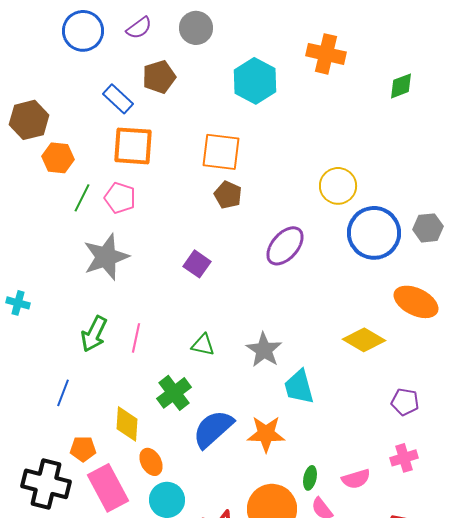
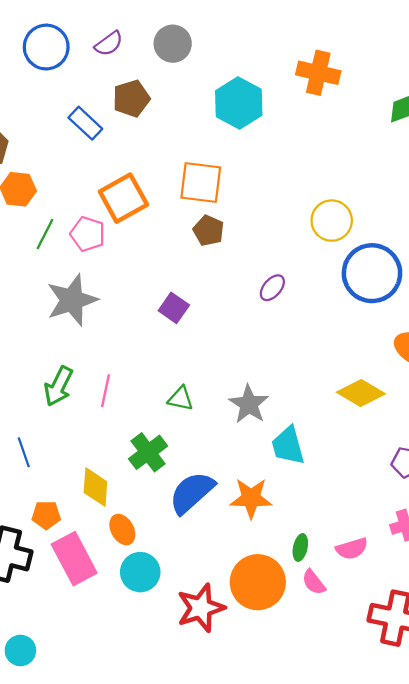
orange square: (133, 146) -> (123, 198), moved, turned -33
purple ellipse: (285, 246) -> (272, 288), size x0.6
blue line: (63, 393) -> (24, 452), turned -40

